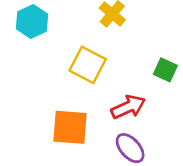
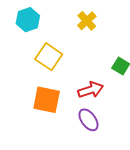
yellow square: (88, 65) -> (49, 57), moved

